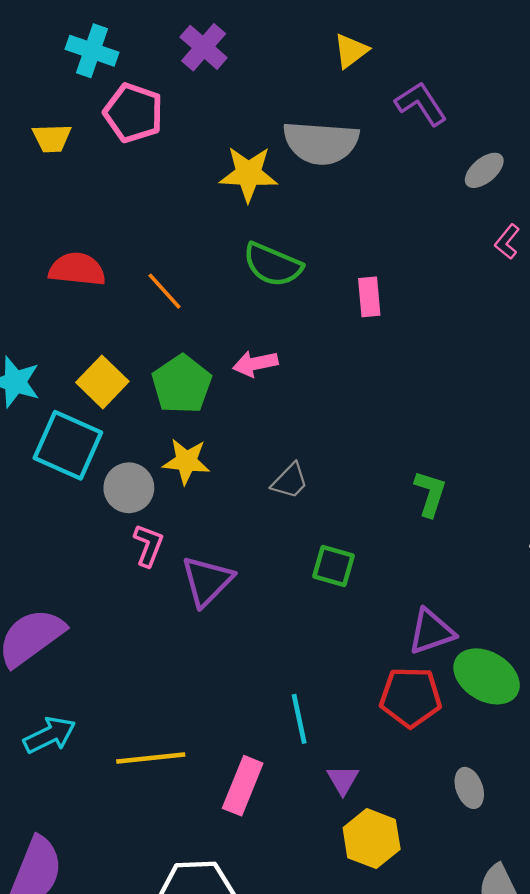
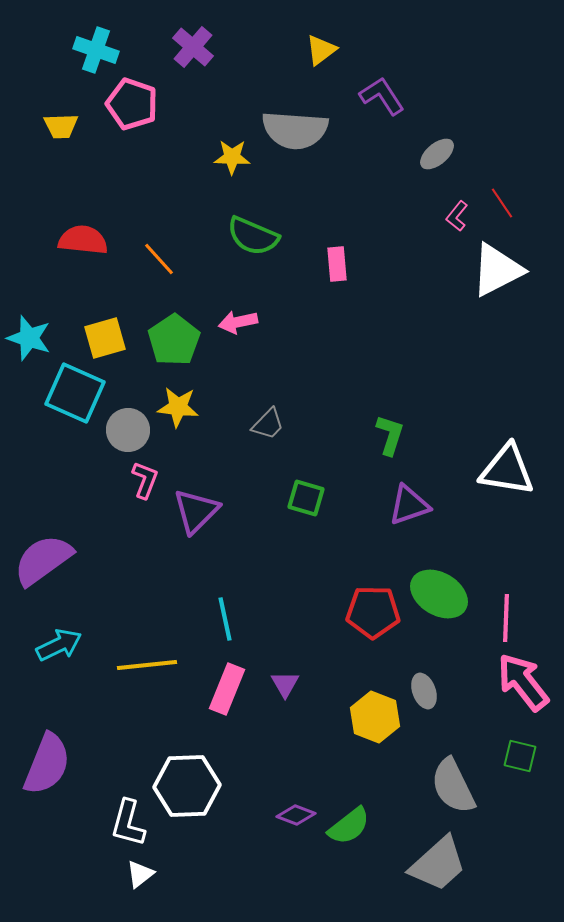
yellow star: (248, 174) -> (232, 157), size x0.7
yellow square: (102, 382) -> (105, 338), turned 30
purple triangle: (431, 632) -> (409, 505), moved
cyan line: (299, 719) -> (225, 619), moved
purple triangle: (343, 780) -> (285, 684), moved
yellow hexagon: (372, 839) -> (375, 717), moved

